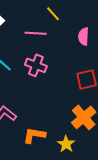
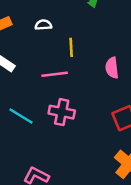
yellow line: (53, 14) -> (71, 47), turned 49

